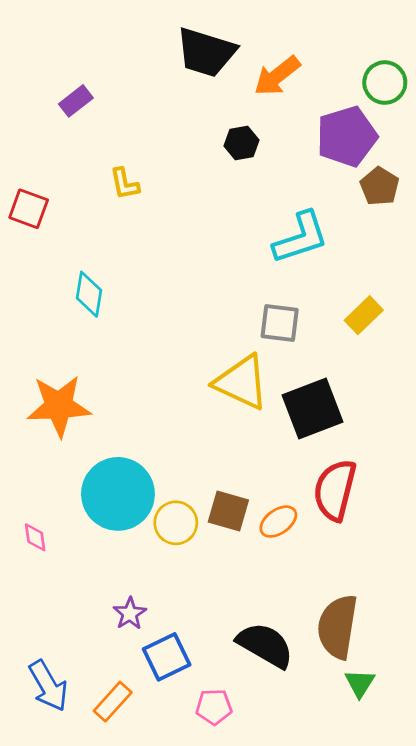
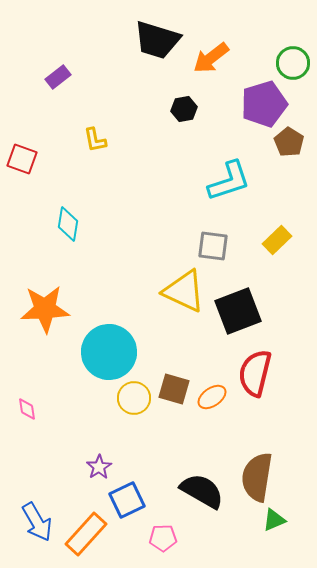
cyan circle: (118, 494) -> (109, 352), moved
green triangle: (360, 683) -> (274, 520), turned 35
orange rectangle: (113, 702) -> (86, 534), size x1.4

